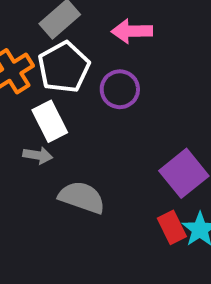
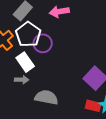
purple circle: (120, 89) -> (43, 43), moved
red rectangle: (172, 227) -> (93, 106), turned -42

